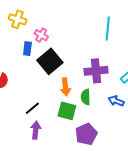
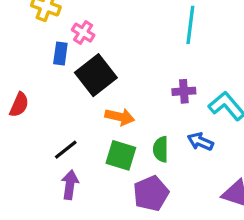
purple cross: (96, 71) -> (184, 91), moved, size x0.6
orange arrow: (65, 87) -> (120, 117), turned -72
green semicircle: (86, 97) -> (161, 149), moved

